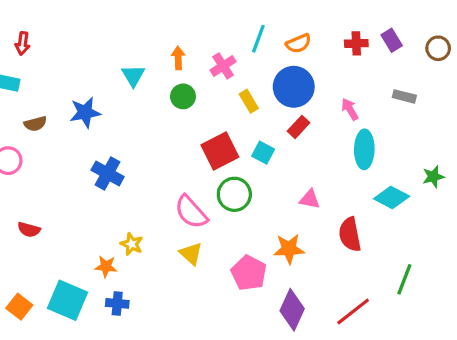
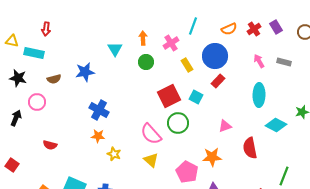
orange semicircle: (299, 43) -> (229, 29), moved
red cross: (356, 43) -> (254, 29), turned -32
pink arrow: (350, 109) -> (259, 61), moved
pink triangle: (310, 199) -> (225, 126), turned -32
orange star: (106, 267) -> (98, 136), moved

